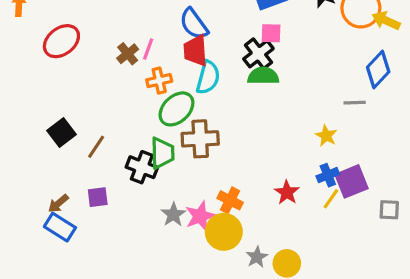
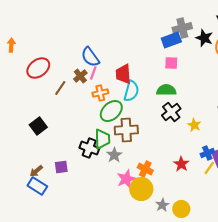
blue semicircle: (194, 24) -> (90, 57), moved
black cross: (258, 54) -> (171, 112), moved
yellow star: (326, 136) -> (194, 125), moved
brown line: (96, 147) -> (60, 88), moved
gray star: (173, 214) -> (114, 155), moved

